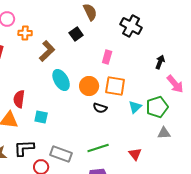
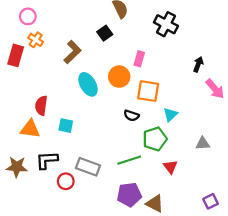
orange cross: (25, 33) -> (36, 40), moved, turned 32
orange circle: (89, 86) -> (119, 77), moved
green pentagon: (157, 107) -> (155, 139), moved

